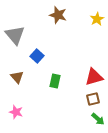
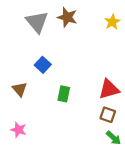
gray triangle: (15, 35) -> (37, 22), moved
brown square: (93, 99) -> (108, 115), turned 32

